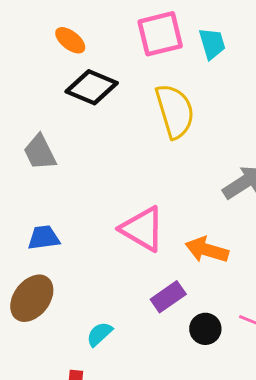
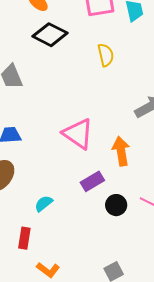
yellow semicircle: (175, 111) -> (106, 55), size x0.6
orange arrow: (207, 250) -> (121, 151), turned 60

